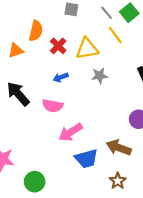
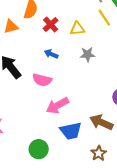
yellow triangle: (87, 49) -> (77, 29), size x0.7
blue arrow: (61, 77) -> (51, 54), turned 40
green circle: (35, 182) -> (39, 149), moved

